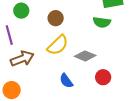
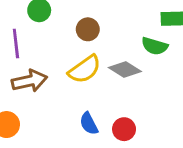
gray diamond: (85, 56) -> (125, 69), moved
red circle: (103, 77) -> (124, 129), moved

